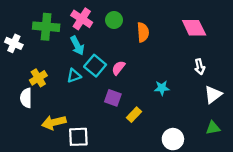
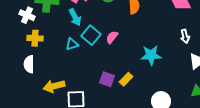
white cross: (14, 43) -> (27, 15), moved
yellow cross: (38, 78) -> (35, 38), moved, turned 35
cyan star: (162, 88) -> (151, 55), size x1.5
purple square: (113, 98) -> (107, 79), moved

